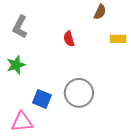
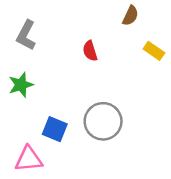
yellow rectangle: (118, 39) -> (154, 51), turned 35

